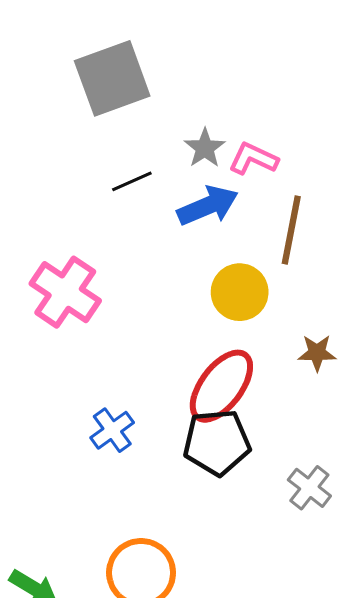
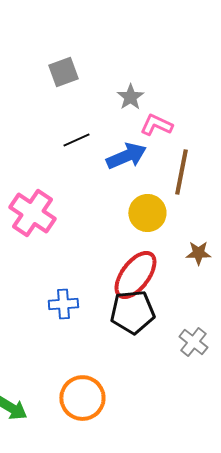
gray square: (112, 78) -> (63, 72), size x0.6
gray star: (205, 148) -> (130, 97), moved
blue cross: (112, 430) -> (63, 304), turned 32

